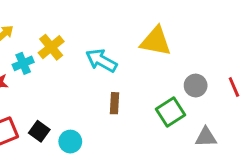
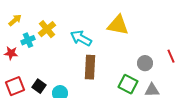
gray circle: (196, 86) -> (145, 63), moved
brown rectangle: (115, 103) -> (90, 67), size x1.6
green square: (171, 112) -> (128, 84), moved, turned -30

